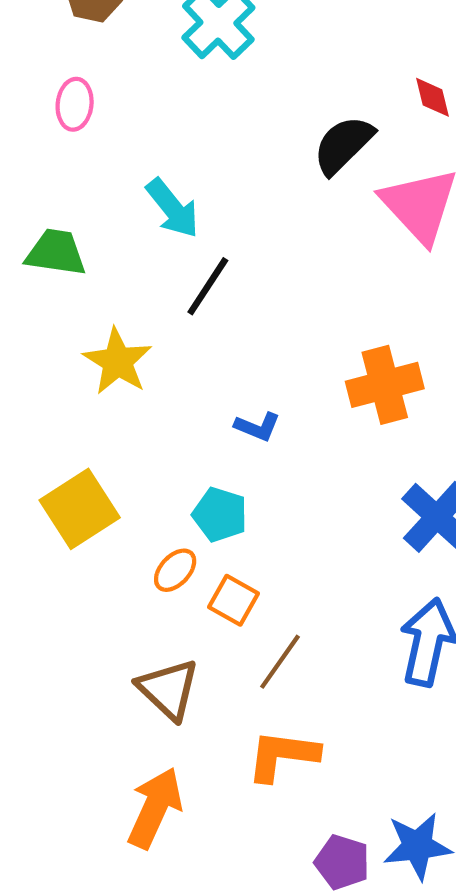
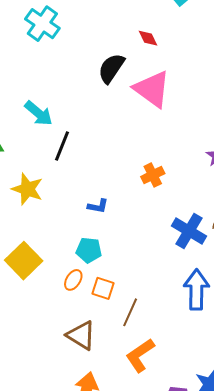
orange cross: (385, 385) -> (153, 175), size x0.7
orange L-shape: (283, 755) -> (140, 355), turned -30

